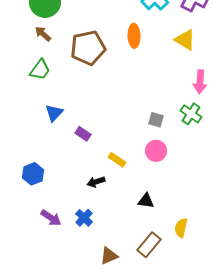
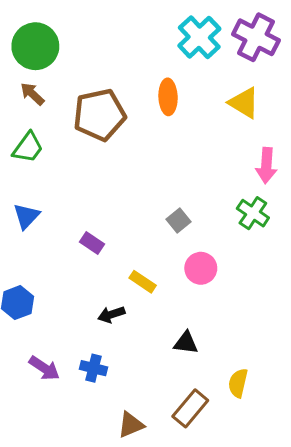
blue triangle: (54, 113) -> (26, 216), moved
gray square: (156, 120) -> (178, 221), moved, turned 35
blue cross: (84, 218) -> (93, 368), turned -30

